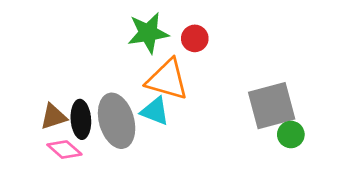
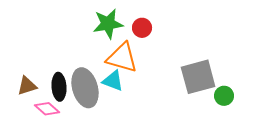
brown triangle: (53, 117) -> (27, 86), moved
green circle: (291, 134) -> (224, 96), moved

